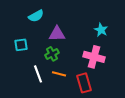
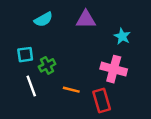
purple triangle: (57, 34) -> (86, 19), moved
green cross: (52, 54) -> (47, 65), moved
white line: (38, 74) -> (31, 86), moved

